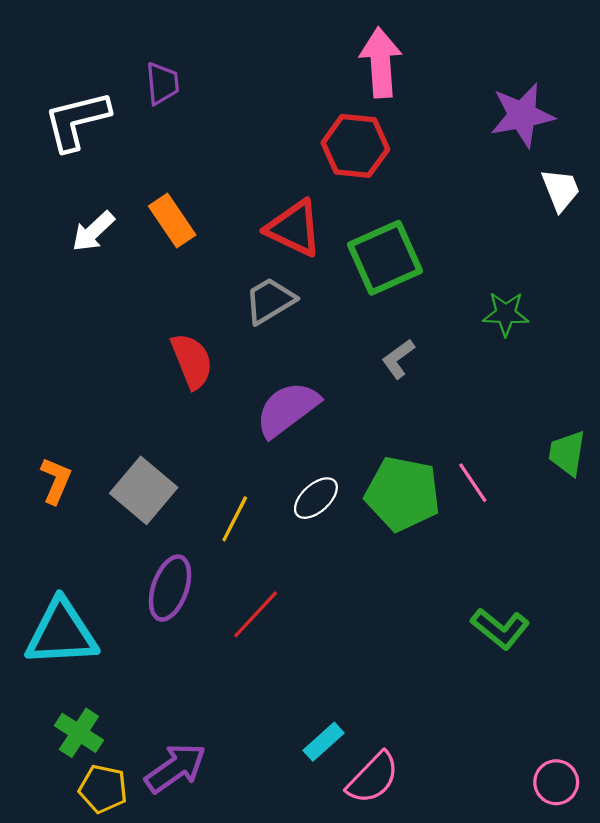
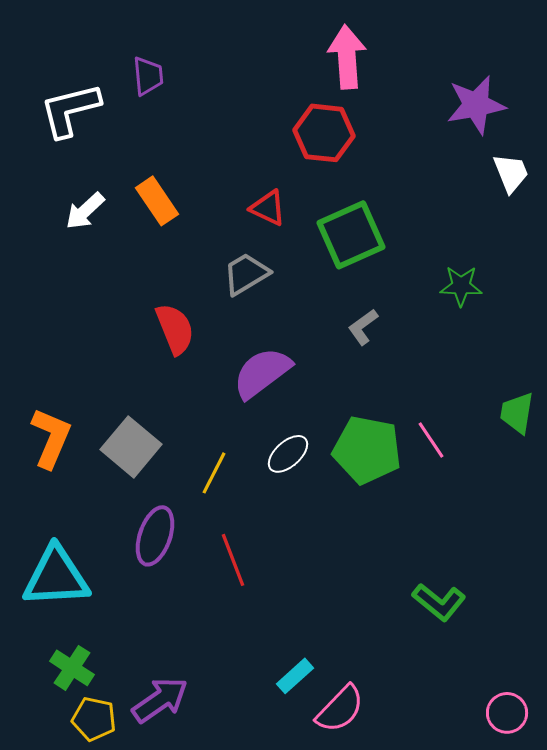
red triangle: (294, 228) -> (268, 208), size x0.7
orange L-shape: (56, 481) -> (51, 438), size x1.4
red line: (256, 614) -> (233, 560), turned -64
green L-shape: (500, 629) -> (439, 602), moved

